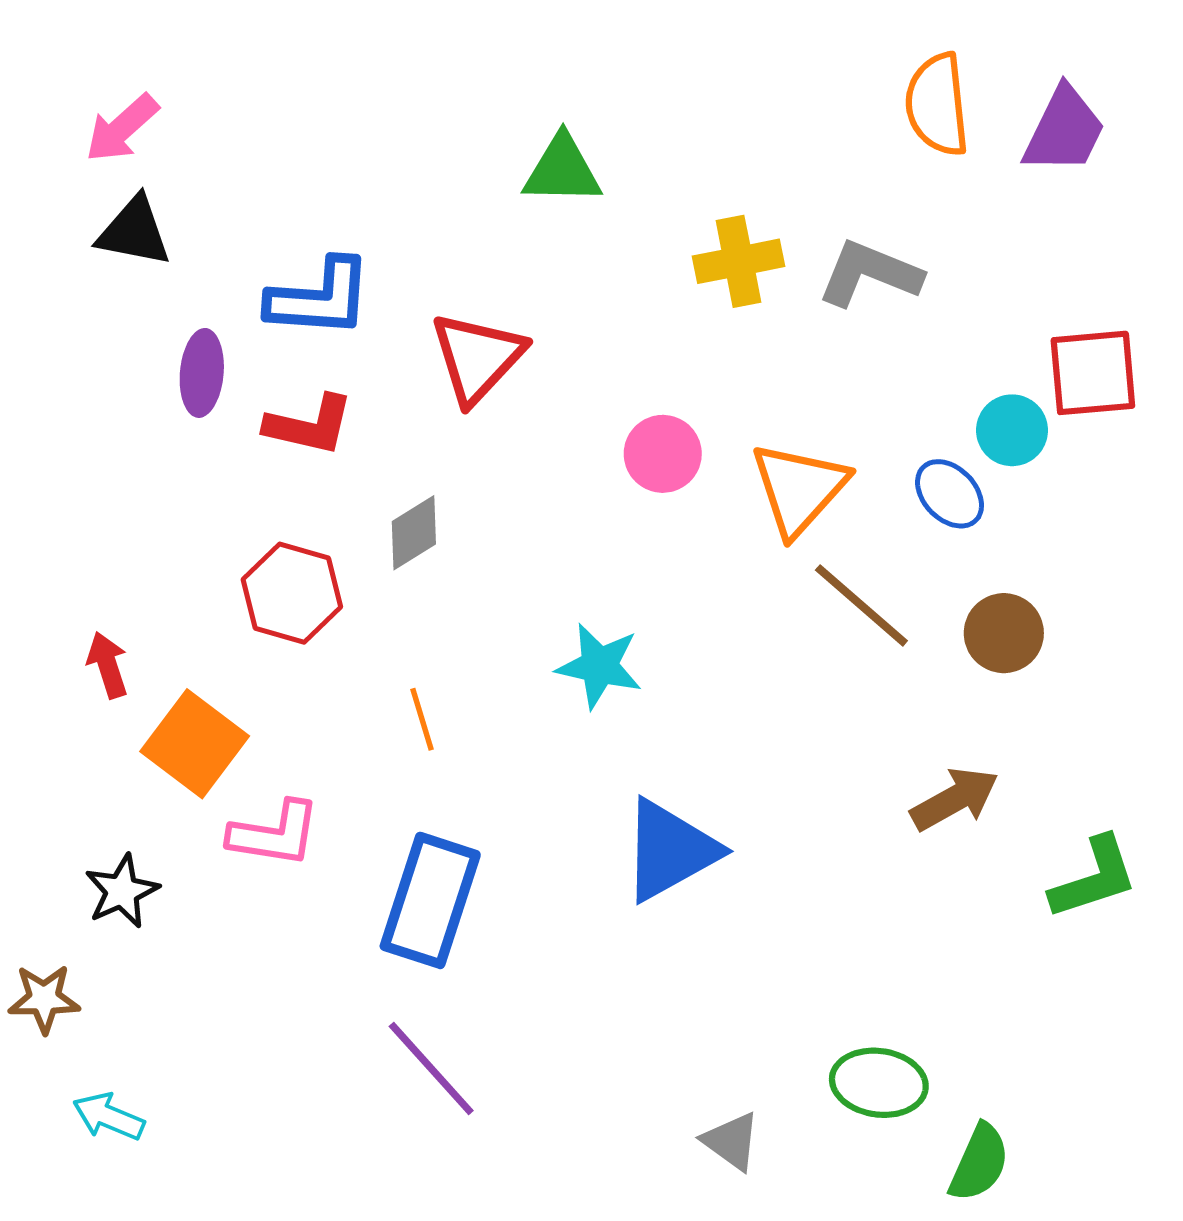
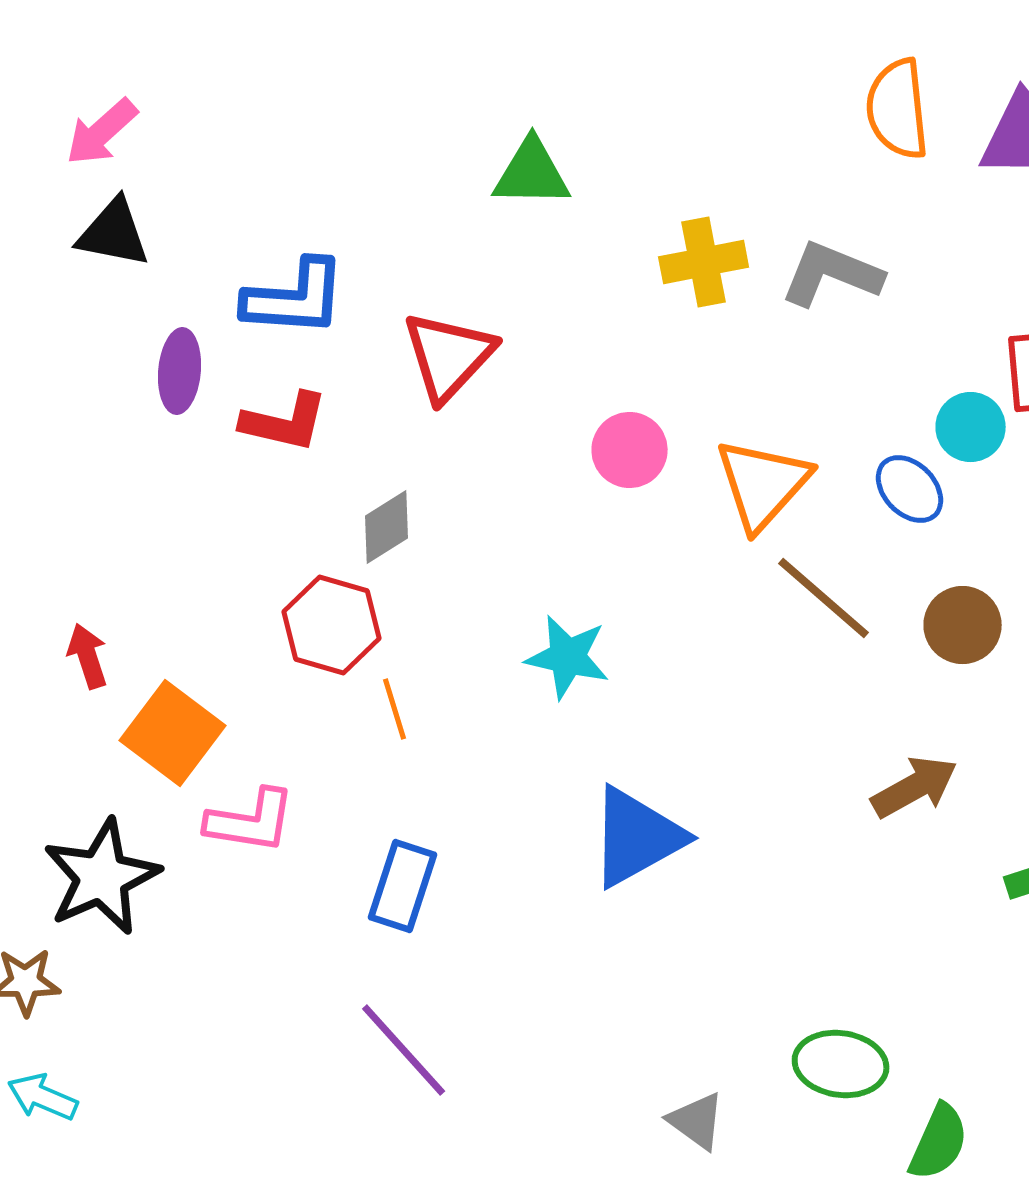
red hexagon: (292, 593) -> (332, 625), moved
black star: (122, 891) -> (102, 877), size x1.6
blue rectangle: (430, 900) -> (403, 886), size x0.7
cyan arrow: (109, 1117) -> (43, 1097), moved

